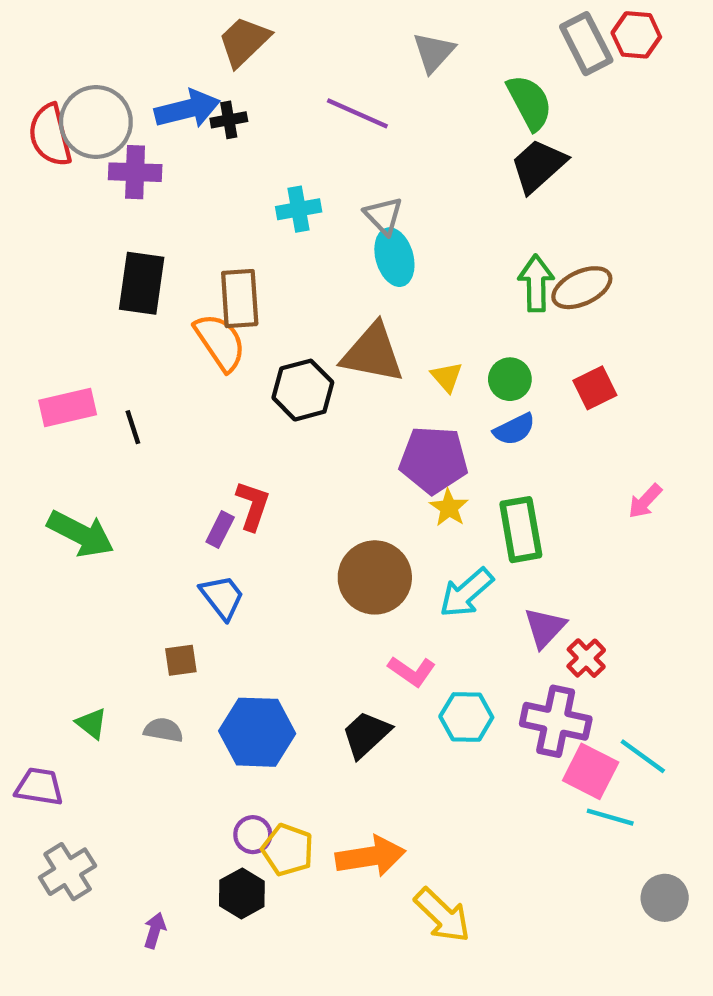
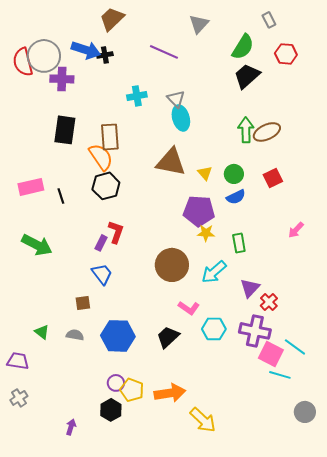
red hexagon: (636, 35) -> (286, 54), moved
gray rectangle: (586, 44) -> (269, 20), size x0.6
green semicircle: (530, 102) -> (243, 47), turned 60
blue arrow: (187, 109) -> (86, 50), turned 32
black hexagon: (303, 390) -> (106, 186), moved
yellow star: (449, 508) -> (206, 233), turned -30
green rectangle: (521, 530) -> (239, 243), size x0.7
gray cross: (68, 872) -> (19, 398), moved, size x0.7

